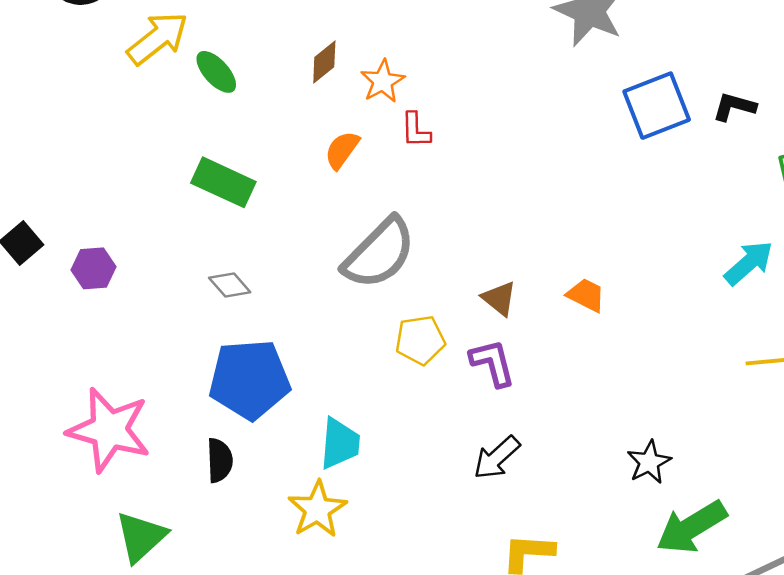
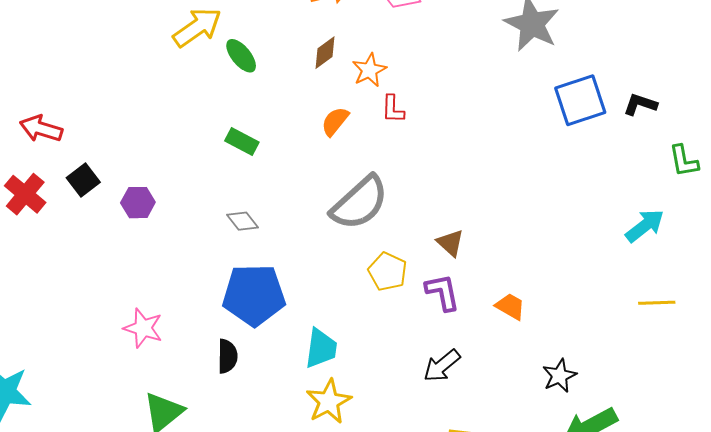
green rectangle: (223, 182) -> (242, 141), size x0.7
orange trapezoid: (586, 295) -> (510, 306), moved
yellow pentagon: (420, 340) -> (388, 272), turned 30
pink star: (109, 430) -> (143, 328), size x0.6
yellow star: (317, 509) -> (329, 402), moved

